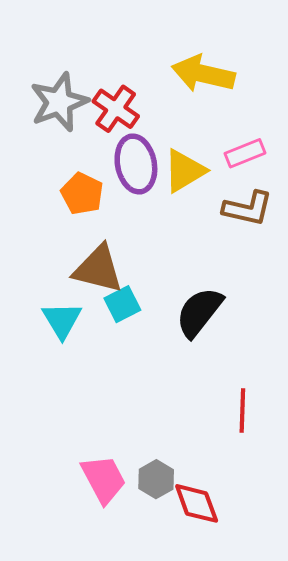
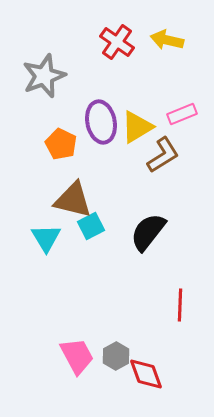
yellow arrow: (203, 74) -> (167, 40), moved, size x0.7
red cross: (116, 109) -> (117, 42), moved
brown L-shape: (248, 208) -> (163, 155), moved, turned -45

